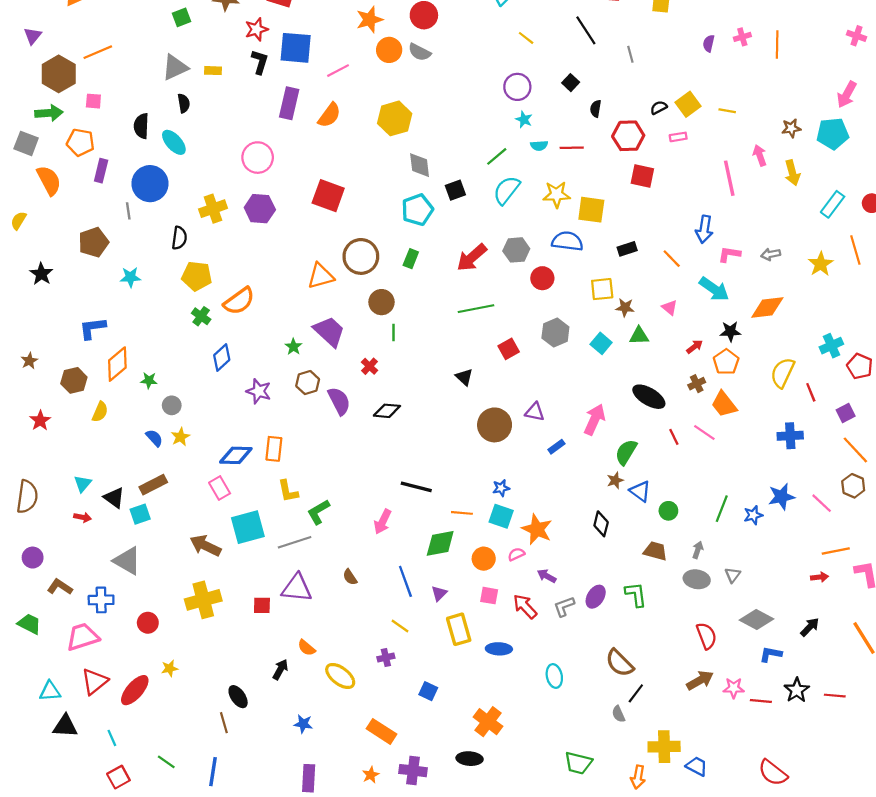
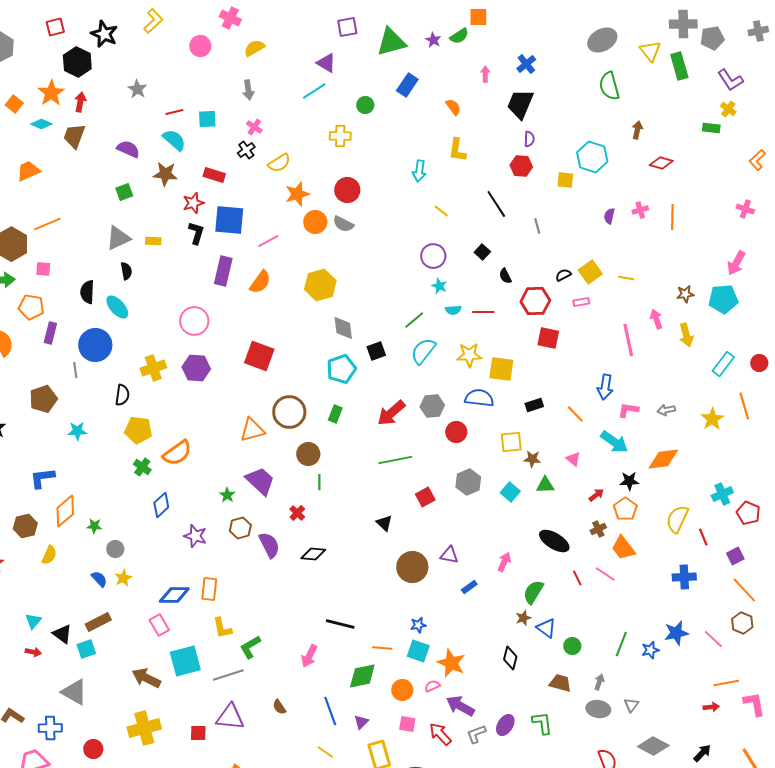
black semicircle: (596, 109) -> (505, 276), turned -35
pink arrow: (595, 419) -> (504, 562), size x0.7
purple arrow: (547, 576) -> (460, 706), size x1.6

